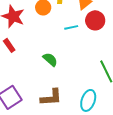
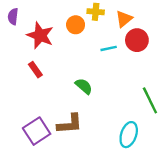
brown L-shape: (51, 97) -> (70, 124), moved

